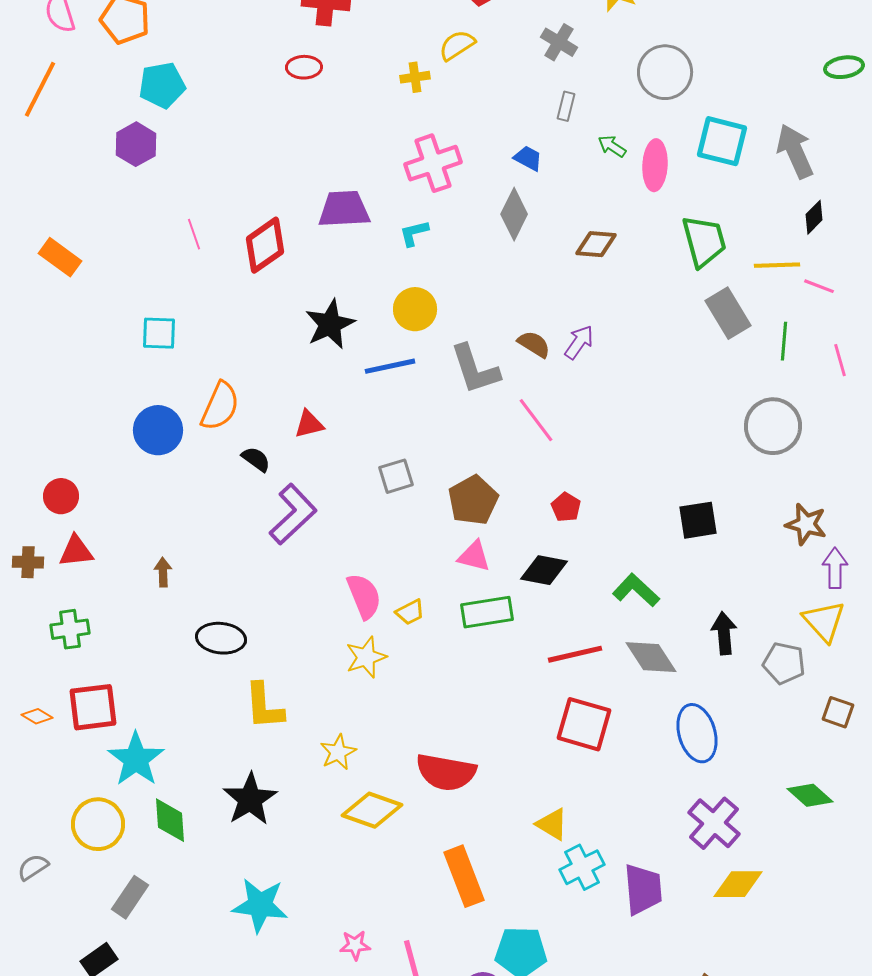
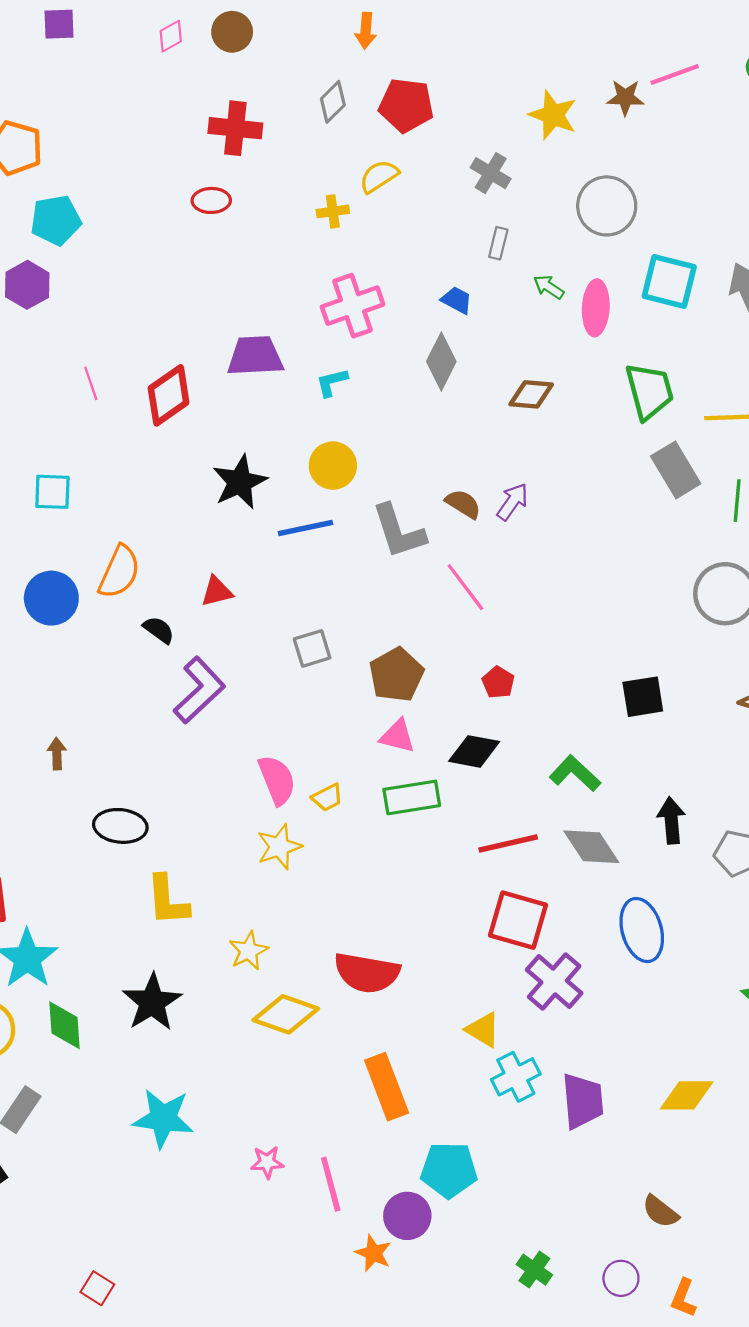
purple cross: (714, 823) -> (554, 981), moved

